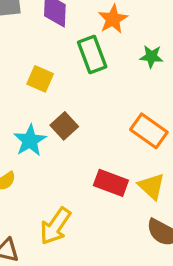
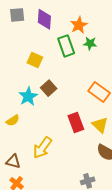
green star: (151, 56) -> (90, 43), moved
red rectangle: (111, 183) -> (76, 122), turned 48

